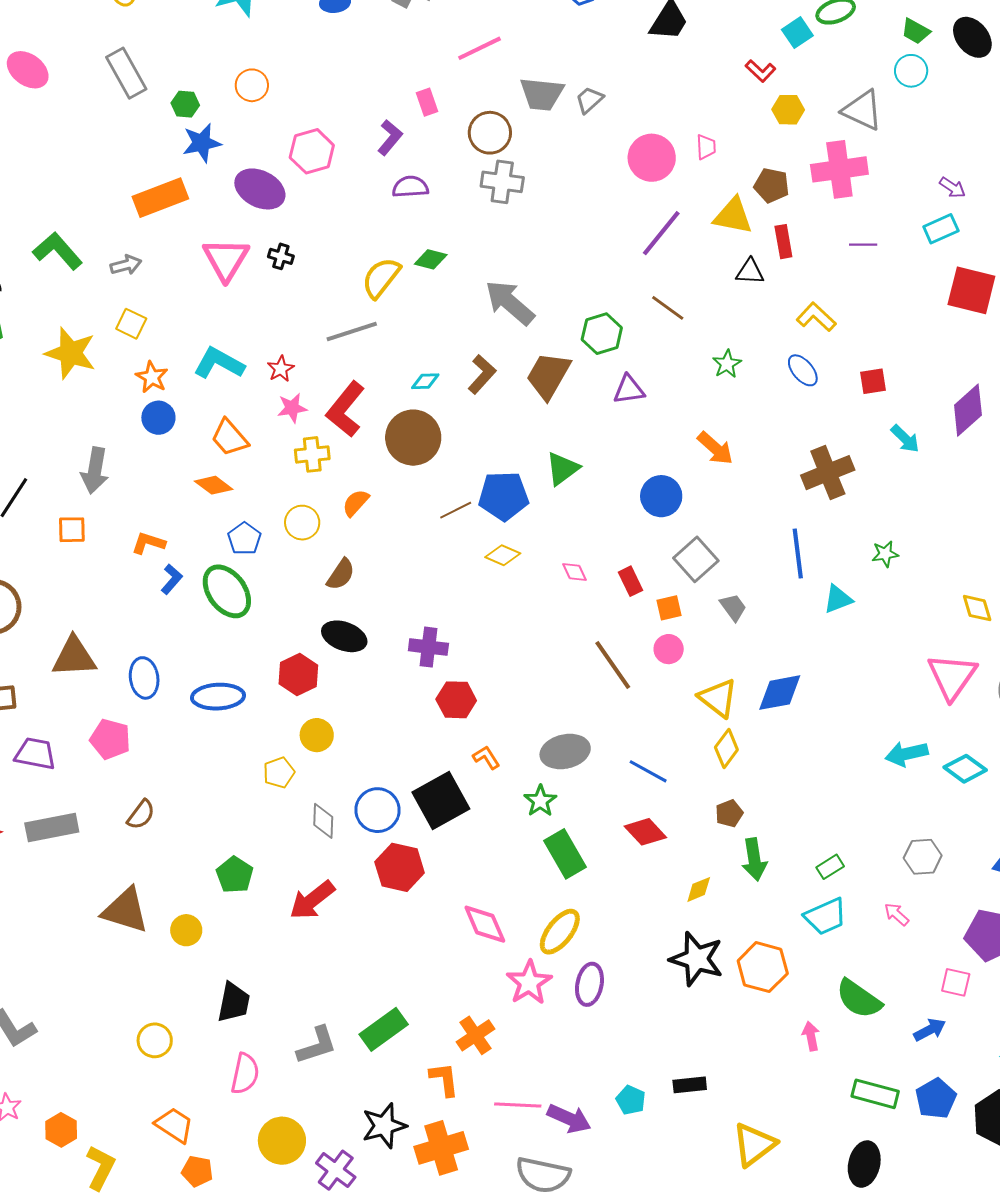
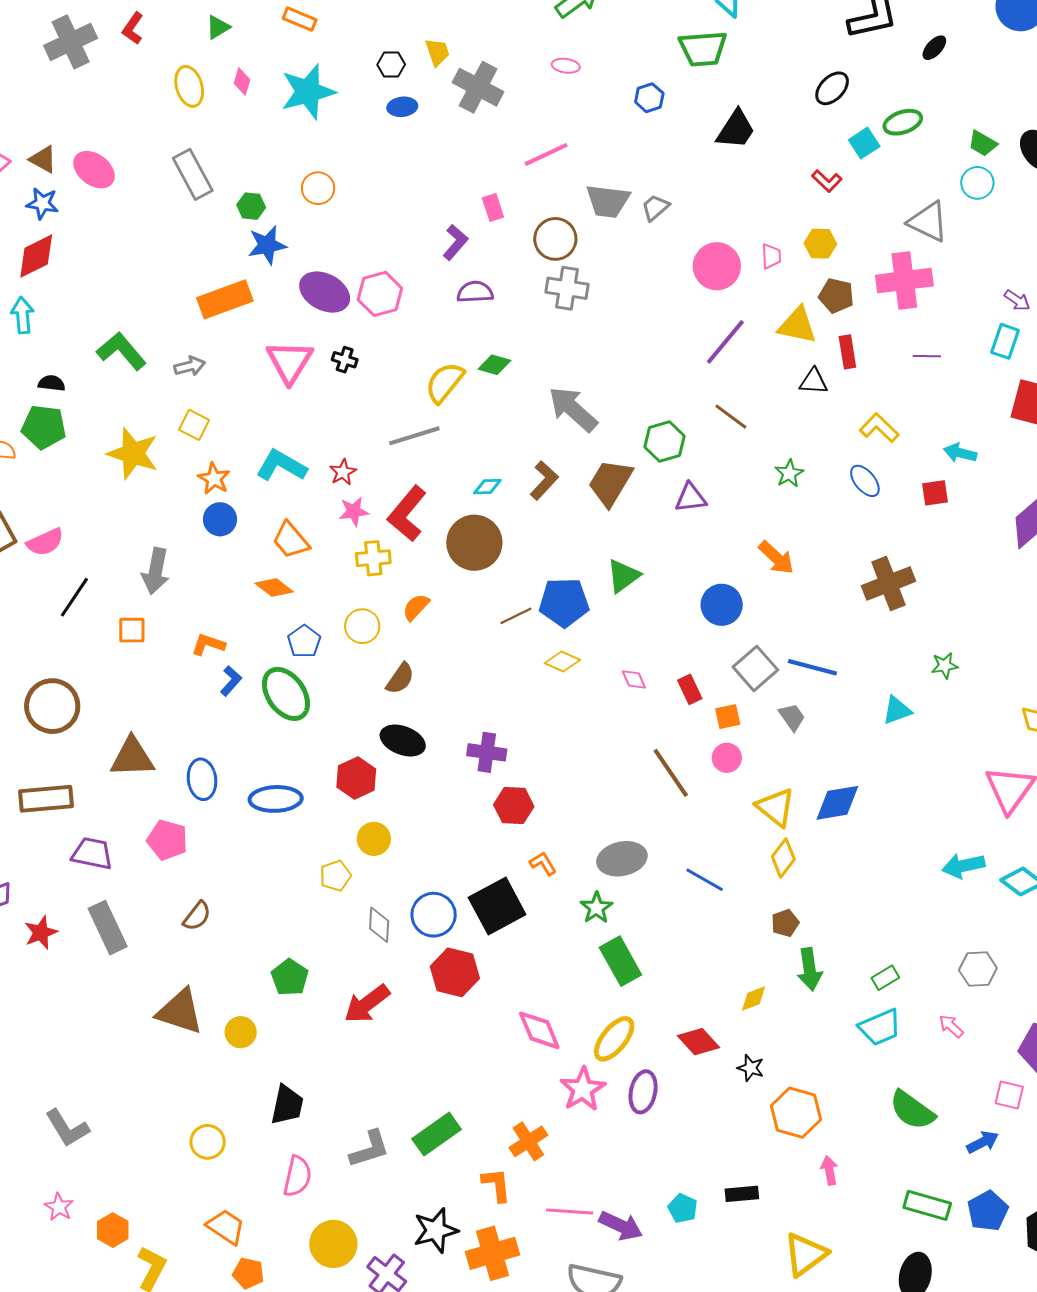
yellow hexagon: (788, 110) -> (820, 244), moved
pink hexagon: (312, 151) -> (380, 294), moved
cyan rectangle: (941, 229) -> (1005, 341), turned -48
cyan arrow: (905, 439) -> (960, 453), moved, turned 148
blue line: (798, 553) -> (812, 667), moved, turned -69
gray rectangle: (52, 828) -> (108, 928), turned 75
red diamond: (645, 832) -> (699, 1042), moved
black star: (697, 959) -> (751, 1068), size x0.5
orange hexagon: (763, 967) -> (796, 1113), moved
pink arrow: (811, 1036) -> (829, 1170), moved

